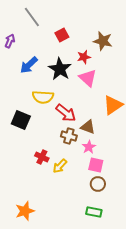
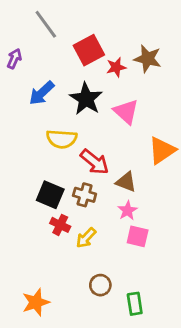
red square: (62, 35) -> (89, 50), size x1.5
red star: (84, 57) -> (116, 67), moved
black square: (21, 120) -> (50, 195), moved
brown cross: (69, 136) -> (85, 195), moved
brown circle: (98, 184) -> (100, 285), moved
green rectangle: (94, 212) -> (135, 304), turned 70

